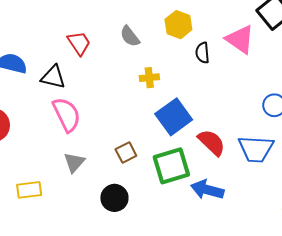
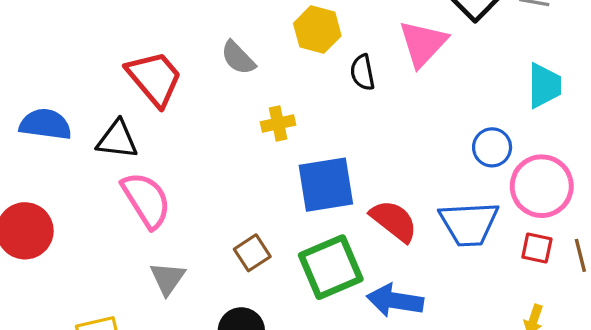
pink triangle: (240, 39) -> (423, 43), turned 44
red trapezoid: (79, 43) -> (154, 78), size x1.4
blue square: (174, 117) -> (326, 185), turned 33

